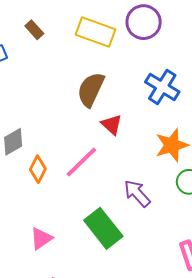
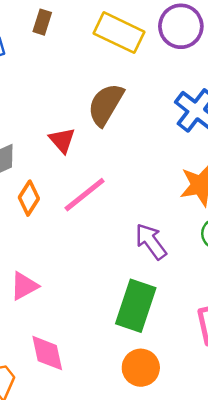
brown rectangle: (34, 30) -> (42, 22), turned 54
red triangle: (112, 125) -> (62, 140), moved
green rectangle: (103, 228) -> (136, 306), moved, turned 51

